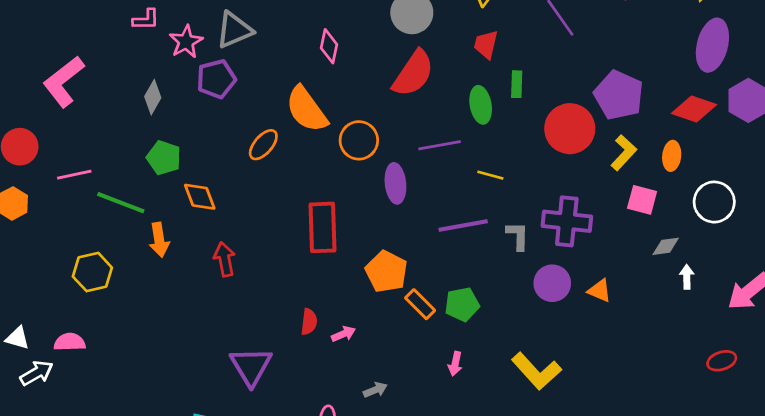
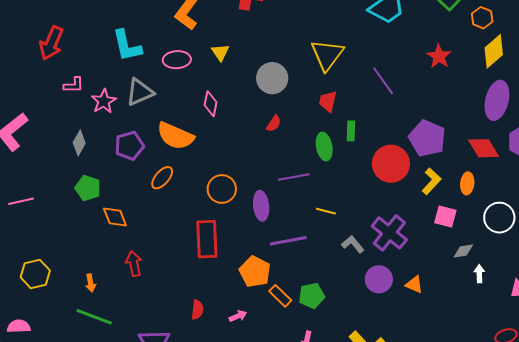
red semicircle: (413, 73) -> (274, 124), size x0.5
purple pentagon: (216, 79) -> (129, 146), moved
orange semicircle: (307, 109) -> (175, 136), moved, turned -30
red diamond: (694, 109) -> (484, 148), turned 40
orange circle: (359, 140) -> (222, 189), moved
yellow line: (490, 175) -> (326, 211), moved
green line: (121, 203) -> (94, 317), moved
purple cross: (567, 221) -> (389, 233), turned 33
purple line: (463, 226) -> (288, 241), moved
gray L-shape: (518, 236) -> (353, 244), turned -40
orange arrow: (159, 240) -> (90, 283), moved, size x0.7
pink arrow: (343, 334) -> (238, 316), moved

